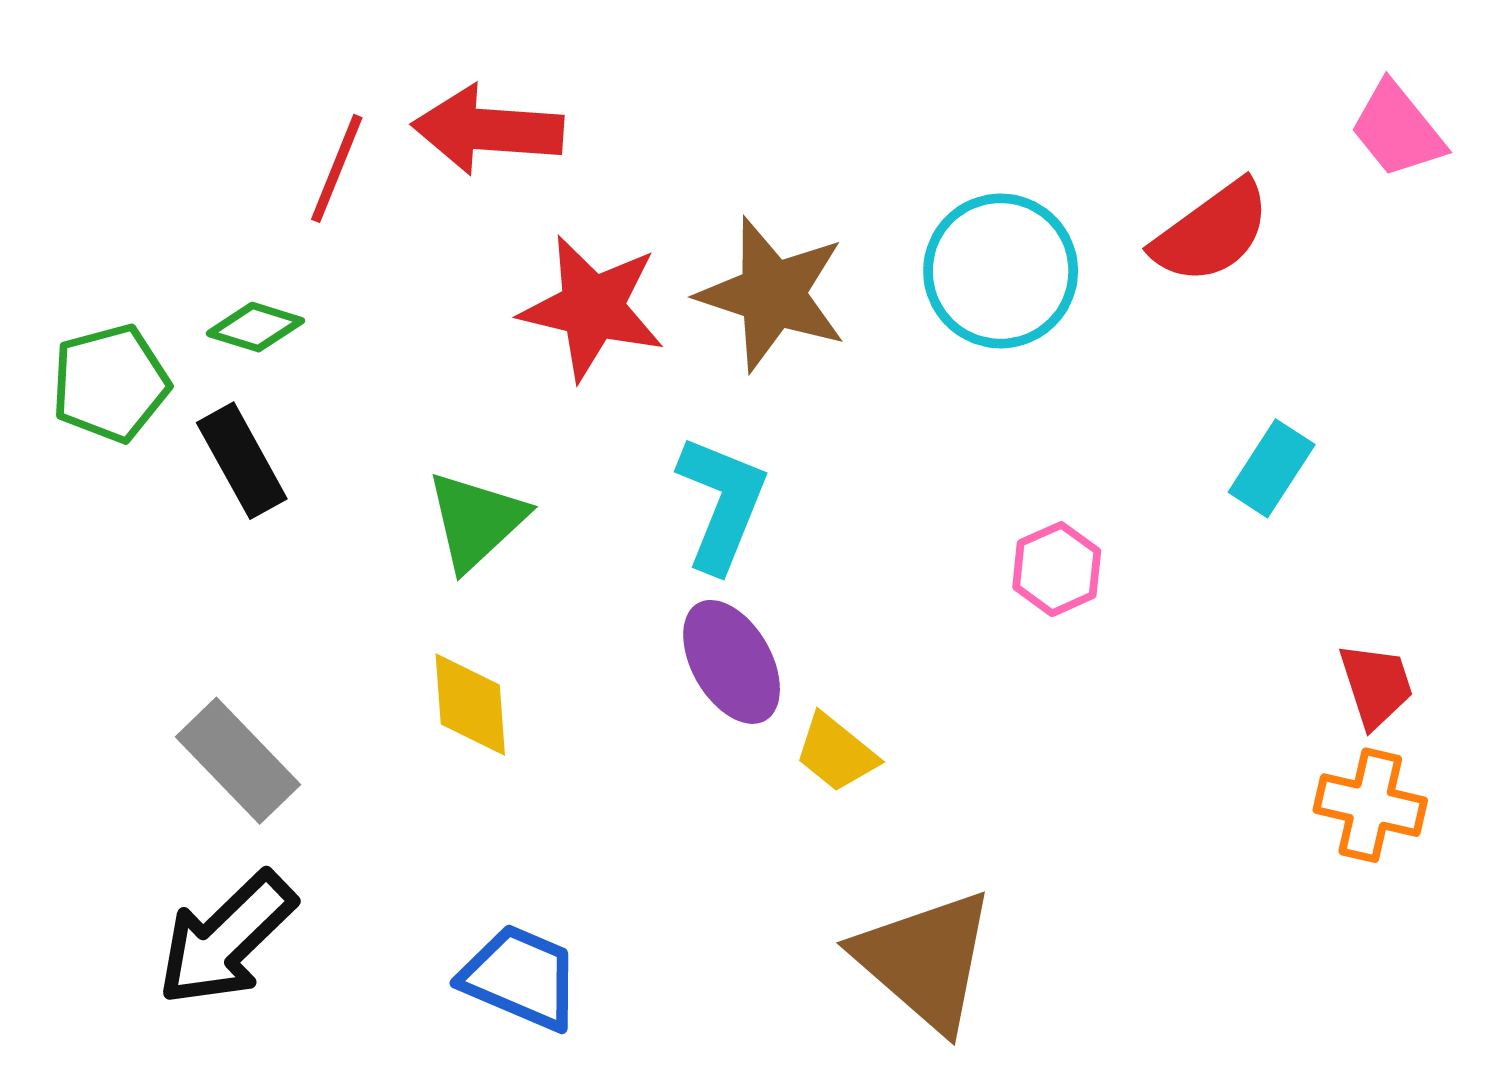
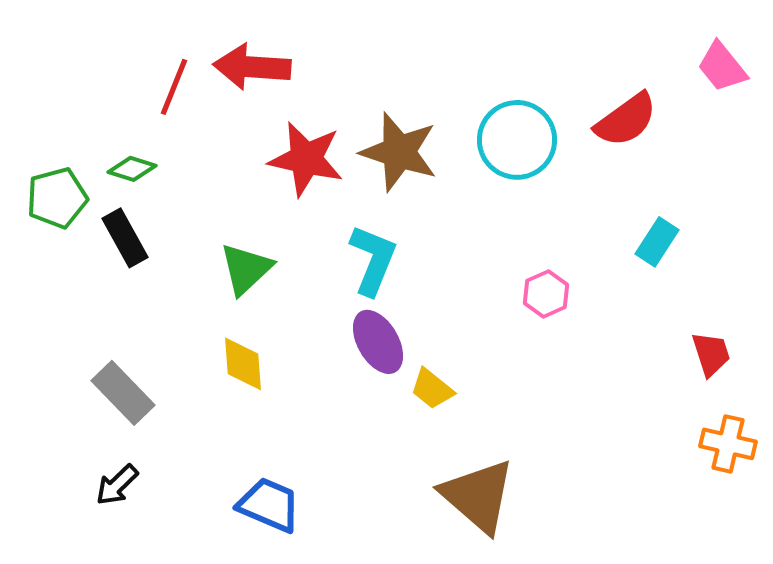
orange cross: (1370, 805) -> (728, 444), moved
black arrow: (226, 939) -> (117, 485), size x0.6

